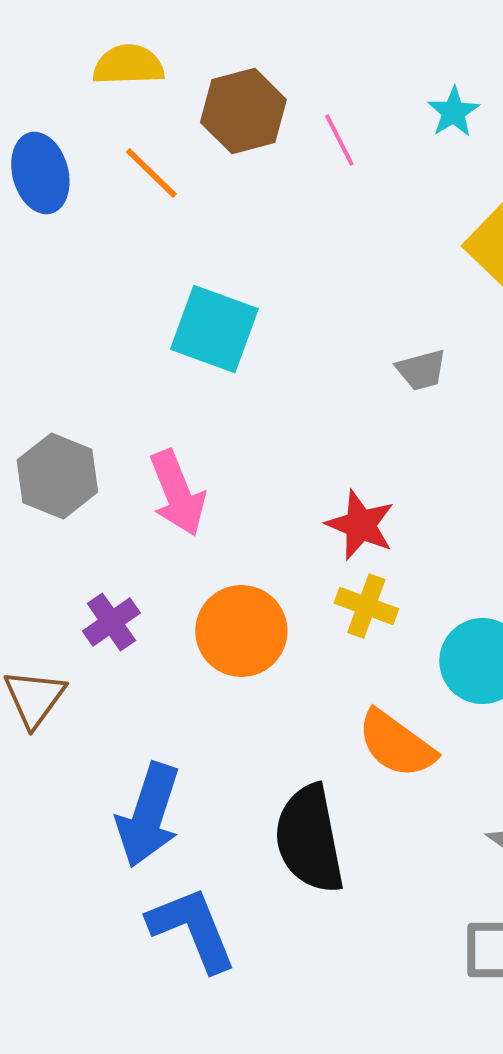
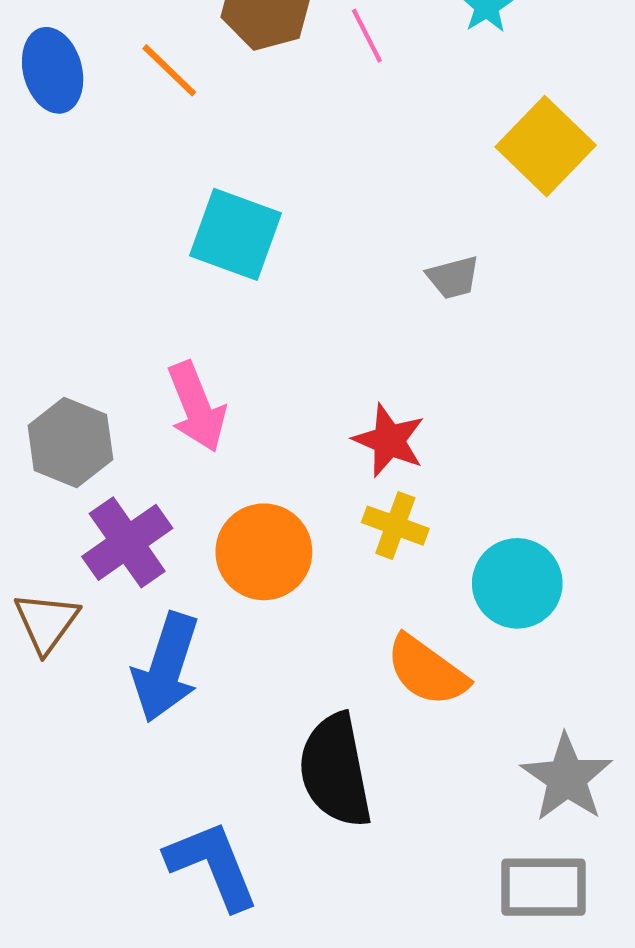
gray hexagon: (57, 476) -> (70, 442), moved
purple cross: (111, 622) -> (127, 542), size x1.5
blue arrow: (148, 815) -> (166, 667), moved

